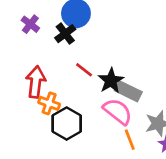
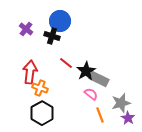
black cross: (65, 34) -> (52, 36), turned -35
pink semicircle: (118, 111) -> (91, 94), size x0.6
black hexagon: (67, 124) -> (42, 113), moved

